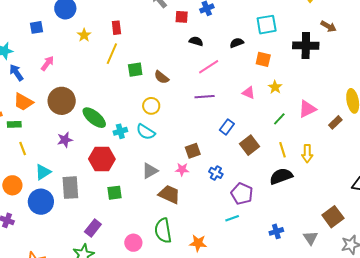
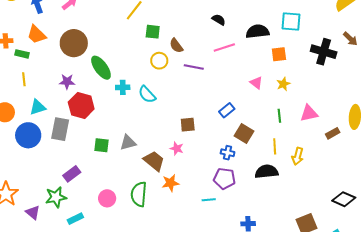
black semicircle: (237, 43) -> (258, 31), size x1.6
orange square: (263, 59) -> (279, 54), turned -35
purple line: (205, 97) -> (194, 67), moved
yellow circle: (151, 106) -> (159, 61), moved
green line: (279, 119) -> (279, 116), turned -64
brown square: (250, 145) -> (244, 134), turned -36
red hexagon: (102, 159) -> (81, 106), moved
pink star: (182, 169) -> (177, 148), moved
gray triangle: (150, 171) -> (128, 142), moved
blue cross: (216, 173) -> (228, 153), moved, turned -32
purple pentagon: (242, 194) -> (224, 179), turned -30
orange star: (198, 243) -> (170, 183), moved, turned -30

